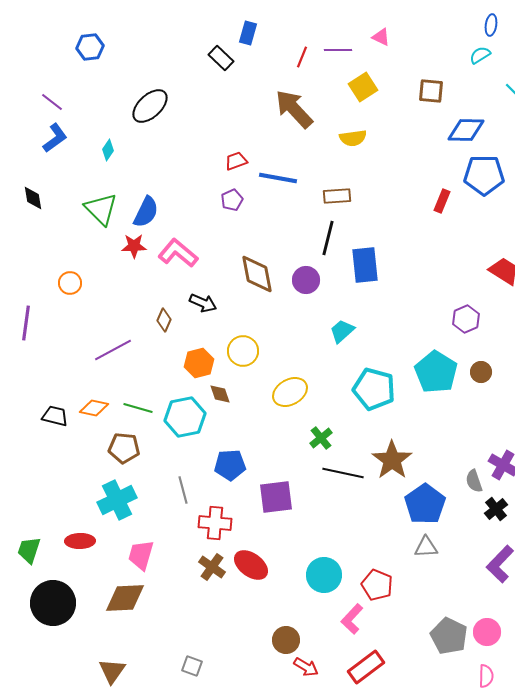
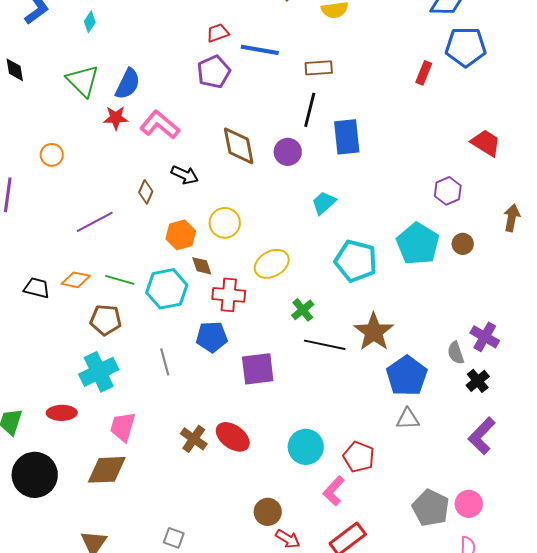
purple pentagon: (232, 200) -> (214, 72), size x1.5
red cross: (215, 523) -> (229, 295), moved

